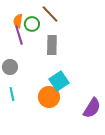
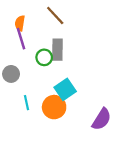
green circle: (32, 24) -> (44, 57), moved
cyan line: (12, 94) -> (26, 103), moved

